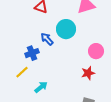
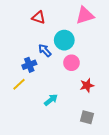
pink circle: (96, 51) -> (71, 63), moved
cyan arrow: (41, 87) -> (51, 100), moved

